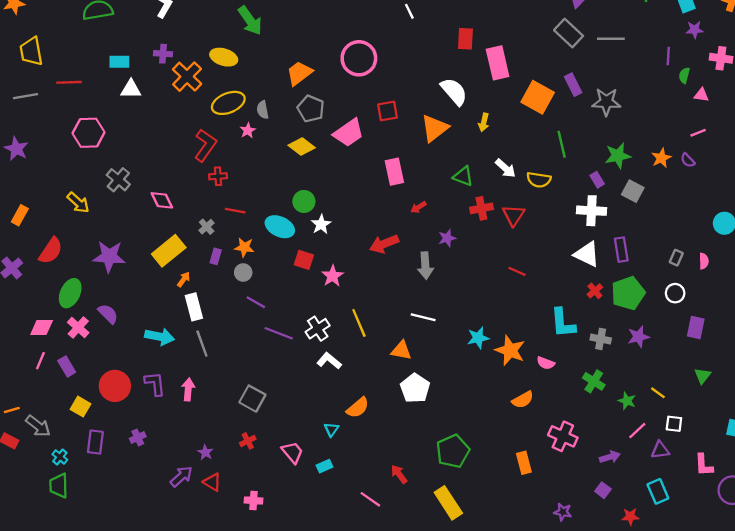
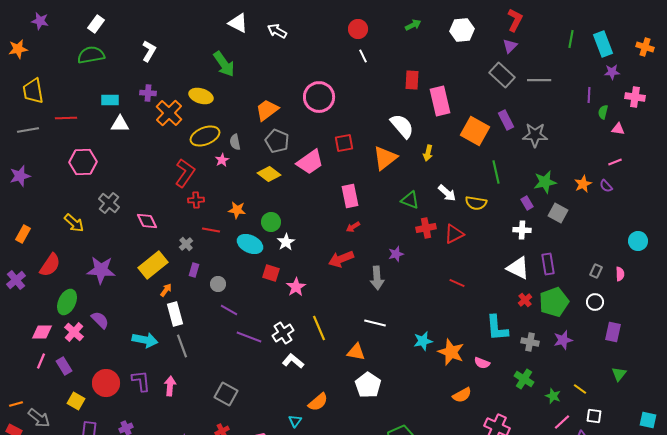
purple star: (16, 149) -> (20, 176), turned 30
red arrow: (418, 207) -> (353, 227), moved
white cross: (591, 211) -> (522, 230), size x0.7
red triangle: (514, 215) -> (454, 234), turned 30
orange star: (244, 247) -> (237, 210), moved

